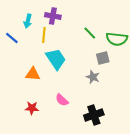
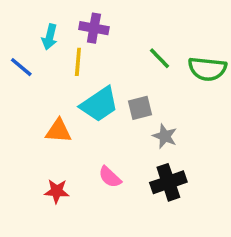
gray square: (103, 58) -> (140, 108), moved
cyan trapezoid: (56, 59) -> (99, 104), turned 90
black cross: (94, 115) -> (168, 182), moved

